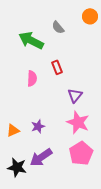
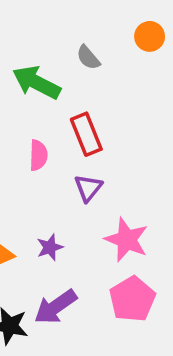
red rectangle: (57, 67) -> (86, 134), size x1.5
purple triangle: (75, 95) -> (88, 188), moved

